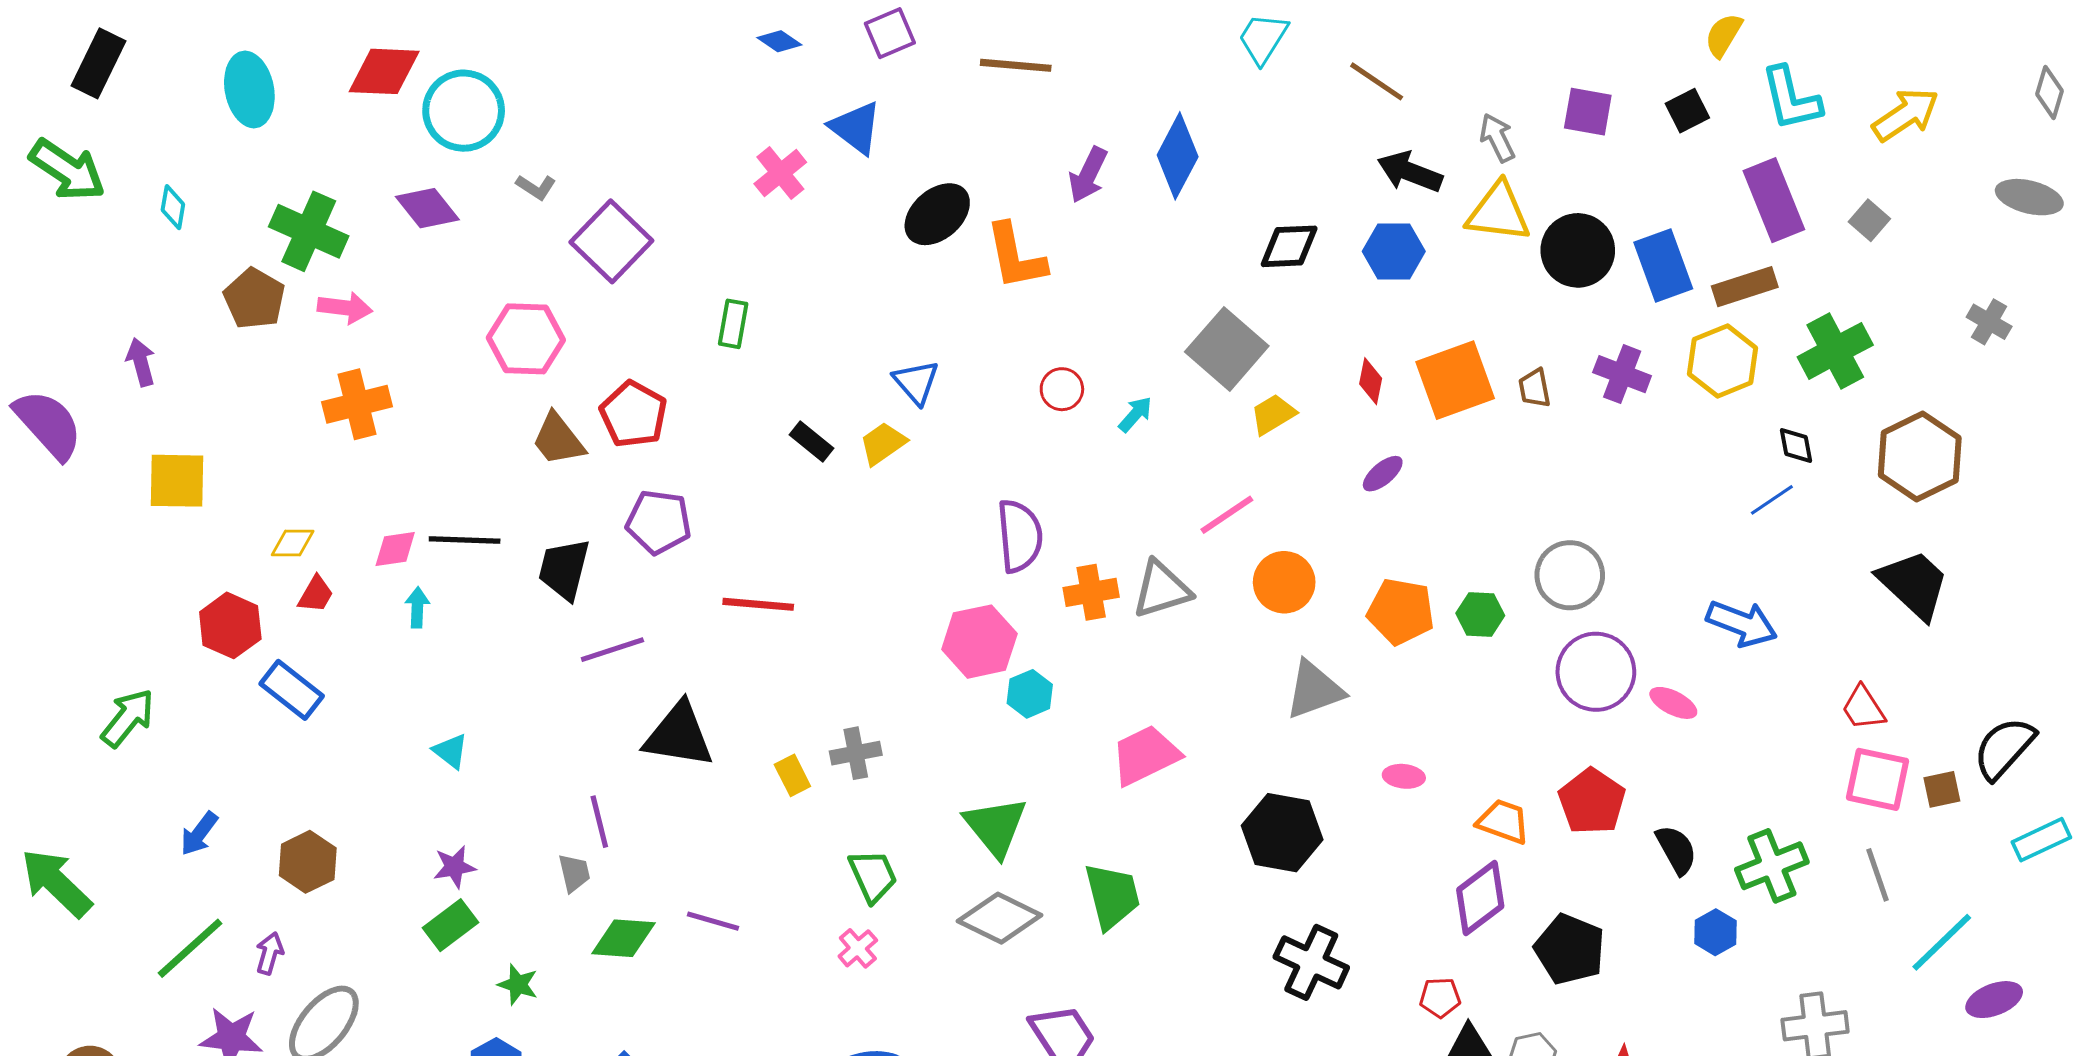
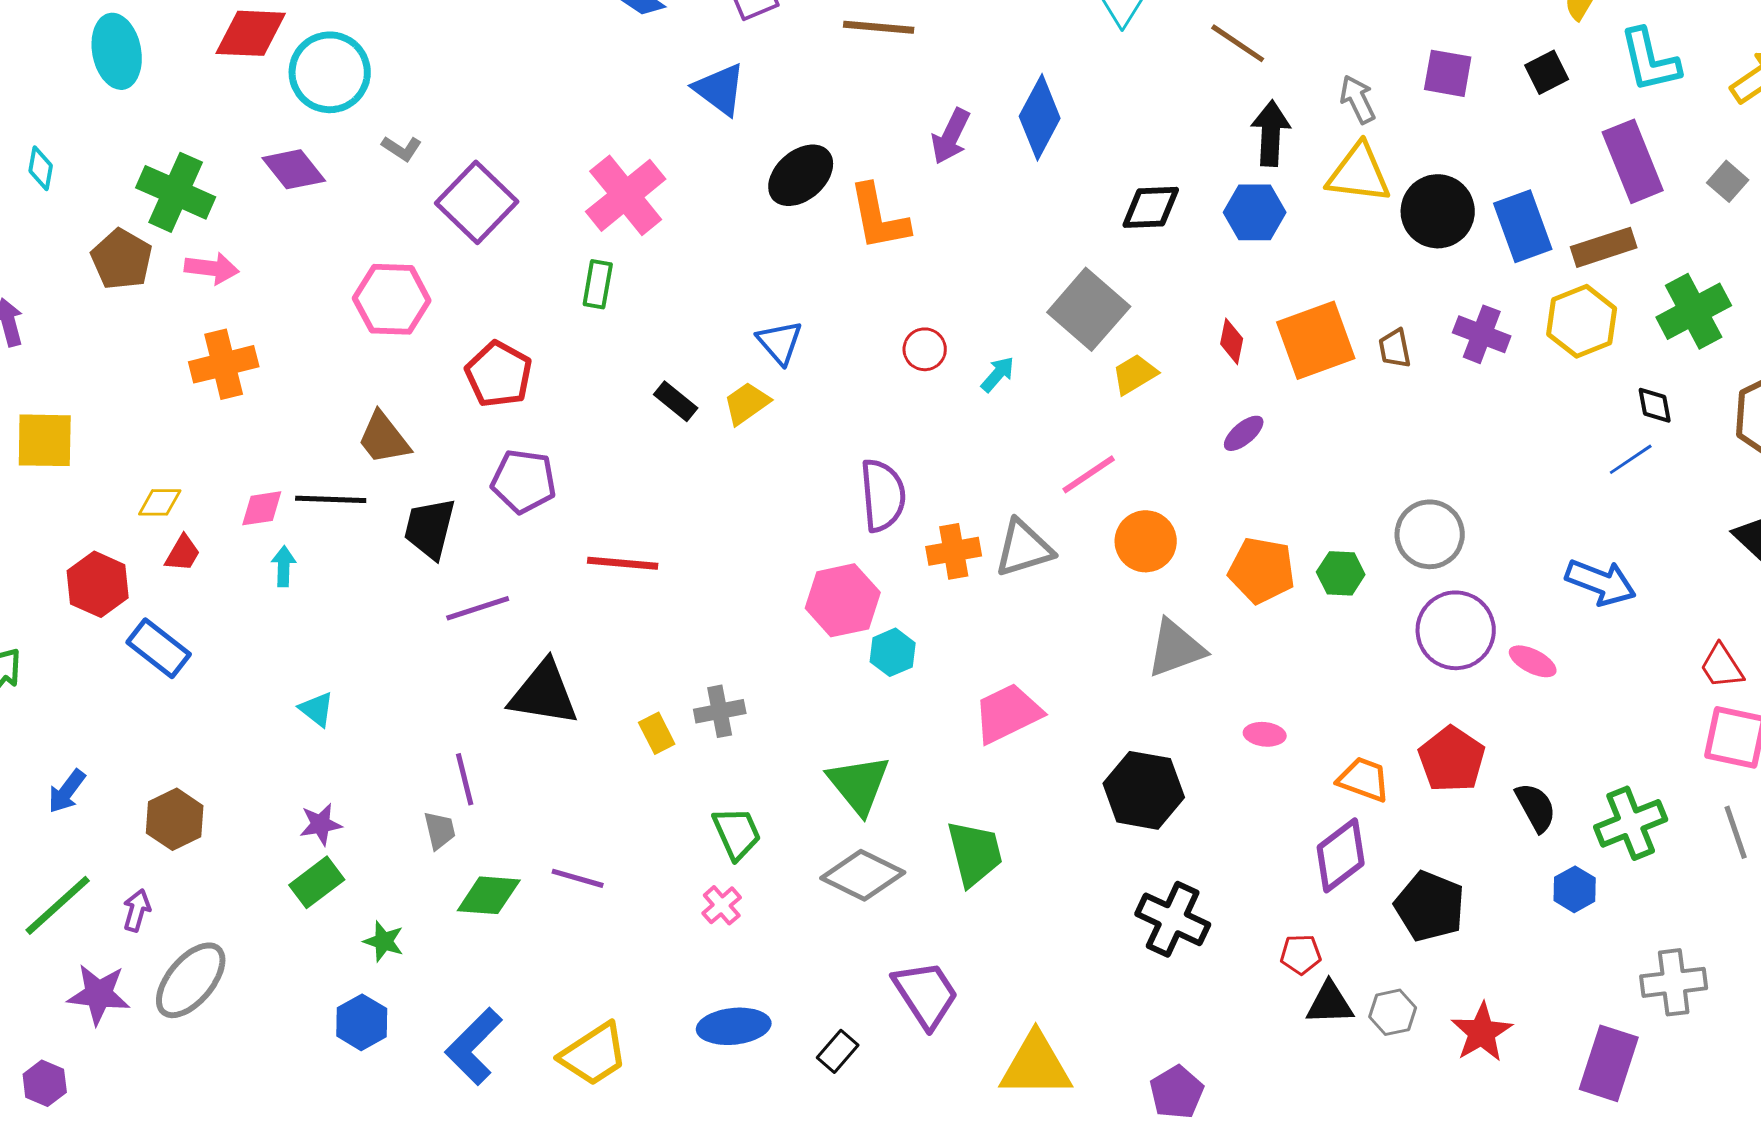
black arrow: (1410, 172) -> (1271, 133), turned 72
pink cross: (780, 173) -> (626, 195), moved, size x1.5
brown trapezoid: (558, 439) -> (384, 438), moved

